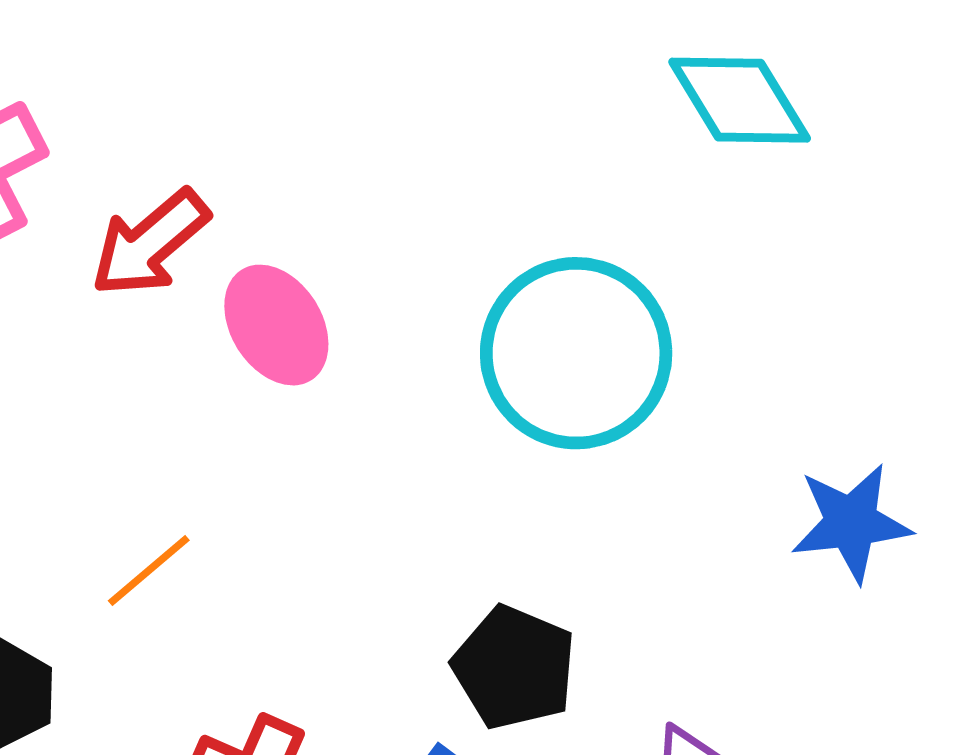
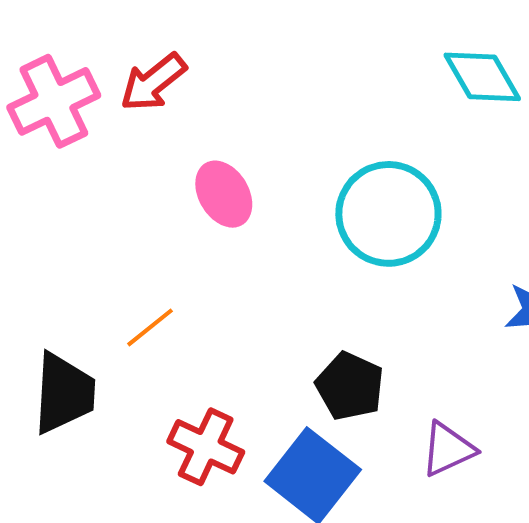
red arrow: (150, 243) -> (153, 82), moved

